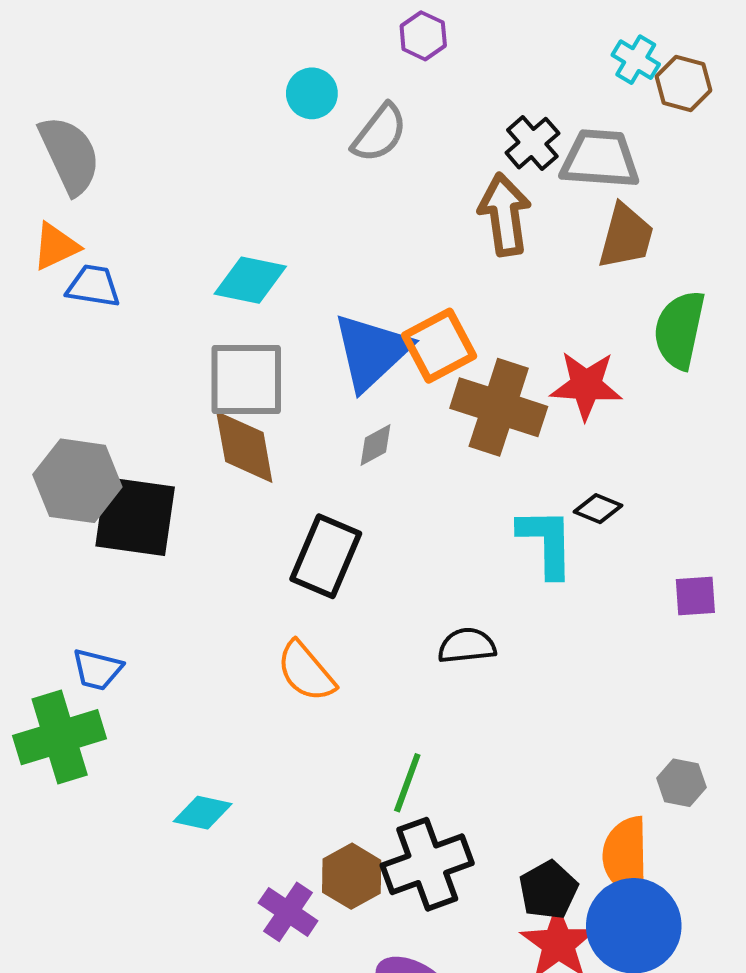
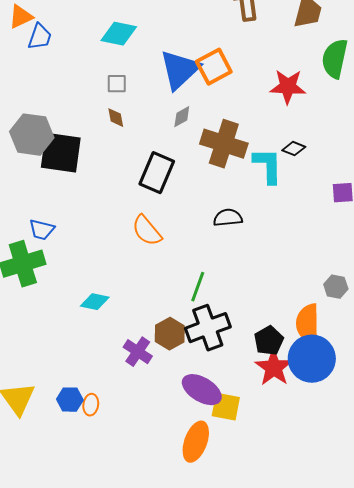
blue trapezoid: (93, 286) -> (40, 37), turned 100
gray square: (246, 379) -> (117, 84), size x0.5
brown cross: (499, 407) -> (224, 144), moved
brown diamond: (244, 447) -> (116, 118), size x0.5

